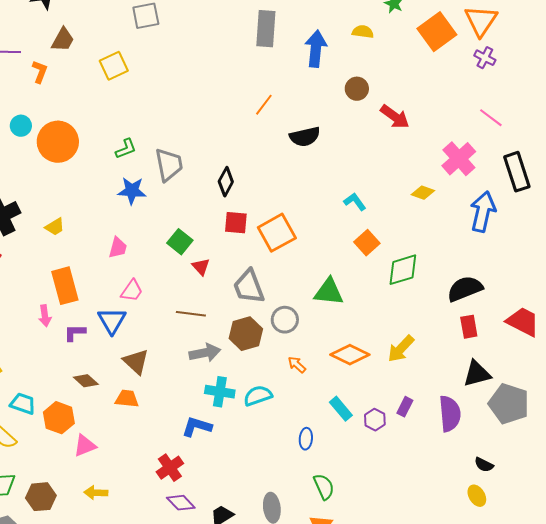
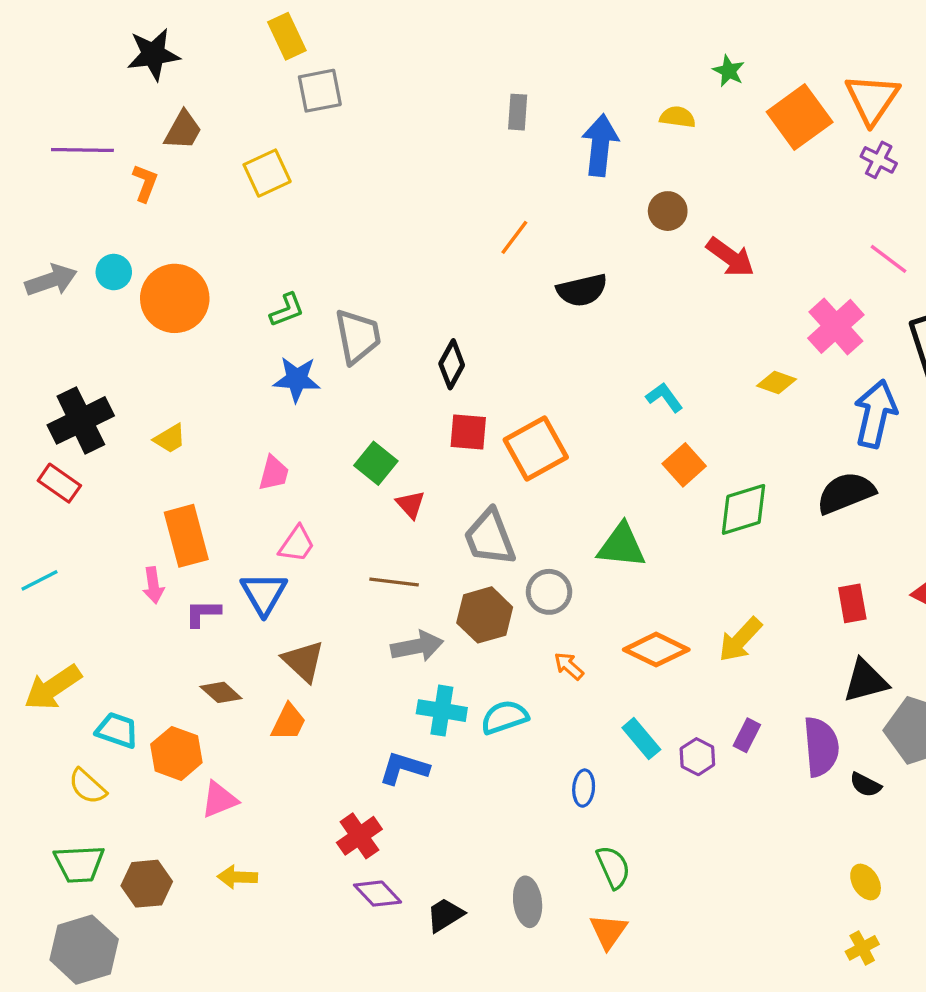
gray rectangle: (266, 29) -> (518, 112), size x0.6
black semicircle: (465, 289) -> (846, 493), moved
orange trapezoid: (127, 399) -> (289, 722), turned 110
black semicircle: (484, 465) -> (866, 785), moved

